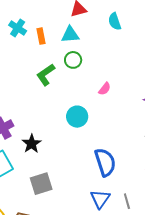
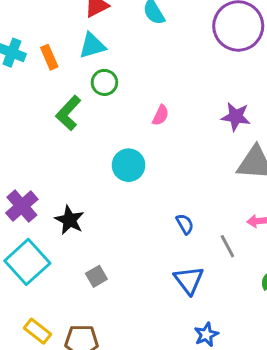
blue semicircle: (105, 162) -> (185, 224), size x0.5
gray square: (41, 184) -> (96, 276), size x0.6
gray line: (127, 201) -> (227, 246), moved

